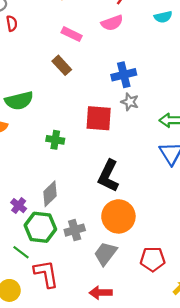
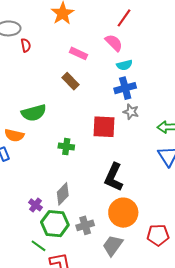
cyan semicircle: (163, 17) -> (124, 65), moved
pink semicircle: (112, 23) -> (114, 43), turned -114
red pentagon: (153, 259) -> (158, 235), moved

